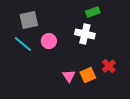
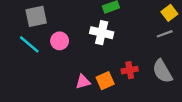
red cross: (109, 66) -> (130, 70), turned 32
pink triangle: (69, 76) -> (83, 82), turned 48

